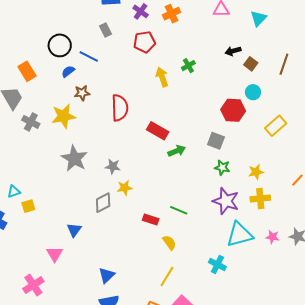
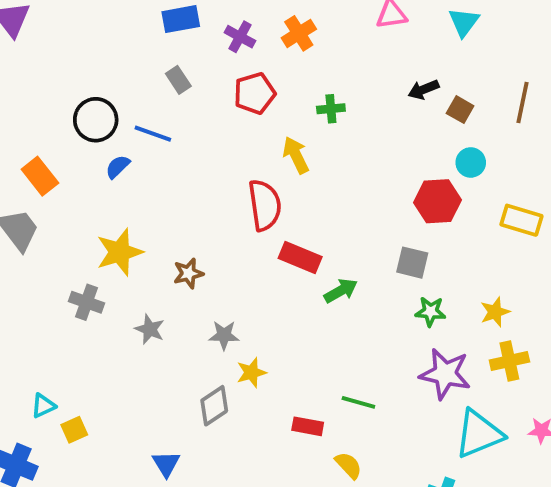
green cross: (188, 66) -> (331, 109), moved, turned 32
brown star: (82, 93) -> (188, 273), moved
red semicircle: (120, 108) -> (265, 205), moved
gray cross: (31, 122) -> (87, 302), moved
yellow rectangle: (276, 126) -> (521, 220), turned 65
gray star: (74, 159) -> (150, 329), size x0.6

